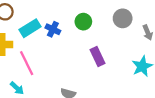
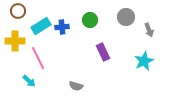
blue cross: (53, 29) -> (62, 27), turned -32

